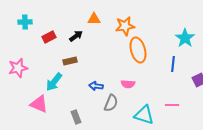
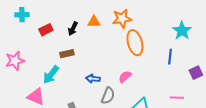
orange triangle: (94, 19) -> (94, 22), moved
black arrow: (76, 36) -> (73, 29), turned 152
pink semicircle: (128, 84) -> (125, 77), turned 136
pink line: (172, 105) -> (177, 98), moved

